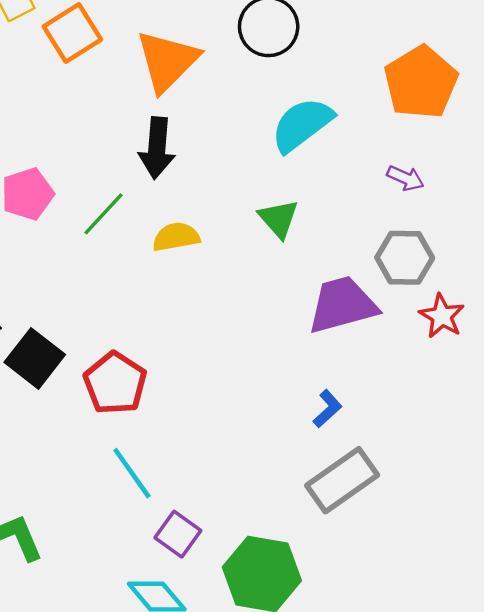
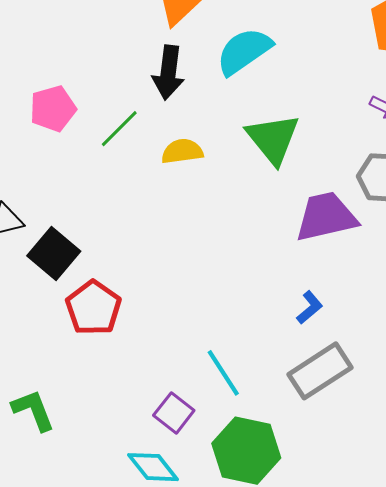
cyan semicircle: (302, 125) -> (244, 51), moved
green triangle: (279, 219) -> (273, 139), size x1.5
red pentagon: (115, 383) -> (93, 308), moved
cyan line: (132, 473) -> (223, 373), moved

